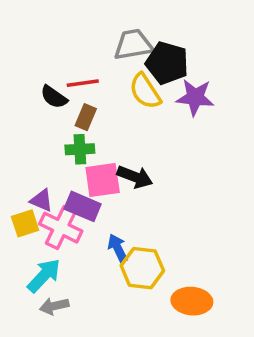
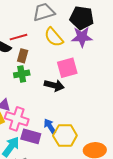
black pentagon: (167, 63) -> (82, 18), moved
pink square: (103, 180) -> (67, 68), moved
purple rectangle: (83, 206) -> (31, 136), moved

